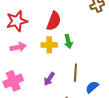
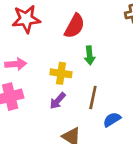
yellow cross: (49, 45) -> (61, 73), moved
pink arrow: (18, 47) -> (16, 64), moved

